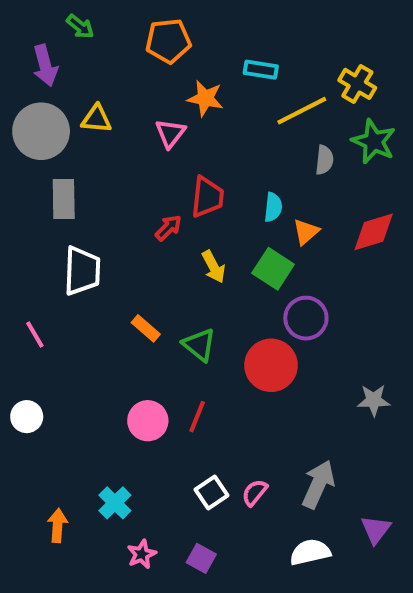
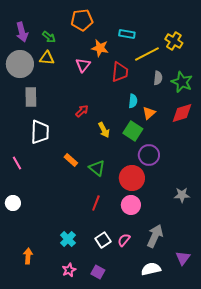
green arrow: (80, 26) -> (49, 37), moved
green star: (374, 141) -> (182, 82), moved
red trapezoid: (207, 197) -> (120, 72), moved
pink circle: (148, 421) -> (131, 205), moved
cyan cross: (115, 503) -> (68, 239), moved

